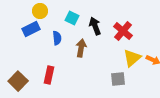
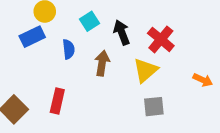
cyan square: (72, 18) -> (90, 21), turned 32
yellow triangle: (132, 58) -> (145, 70), moved

